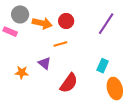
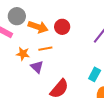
orange line: (60, 44) -> (45, 49), moved
orange star: (22, 72) -> (23, 54), moved

